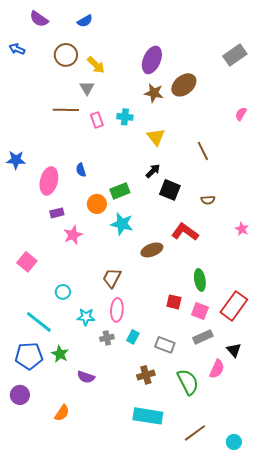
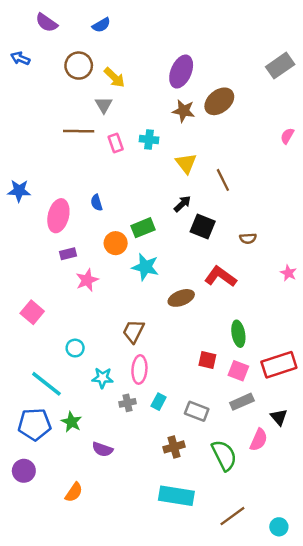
brown line: (203, 151) -> (223, 180), moved
red rectangle: (234, 306) -> (279, 365), turned 36

